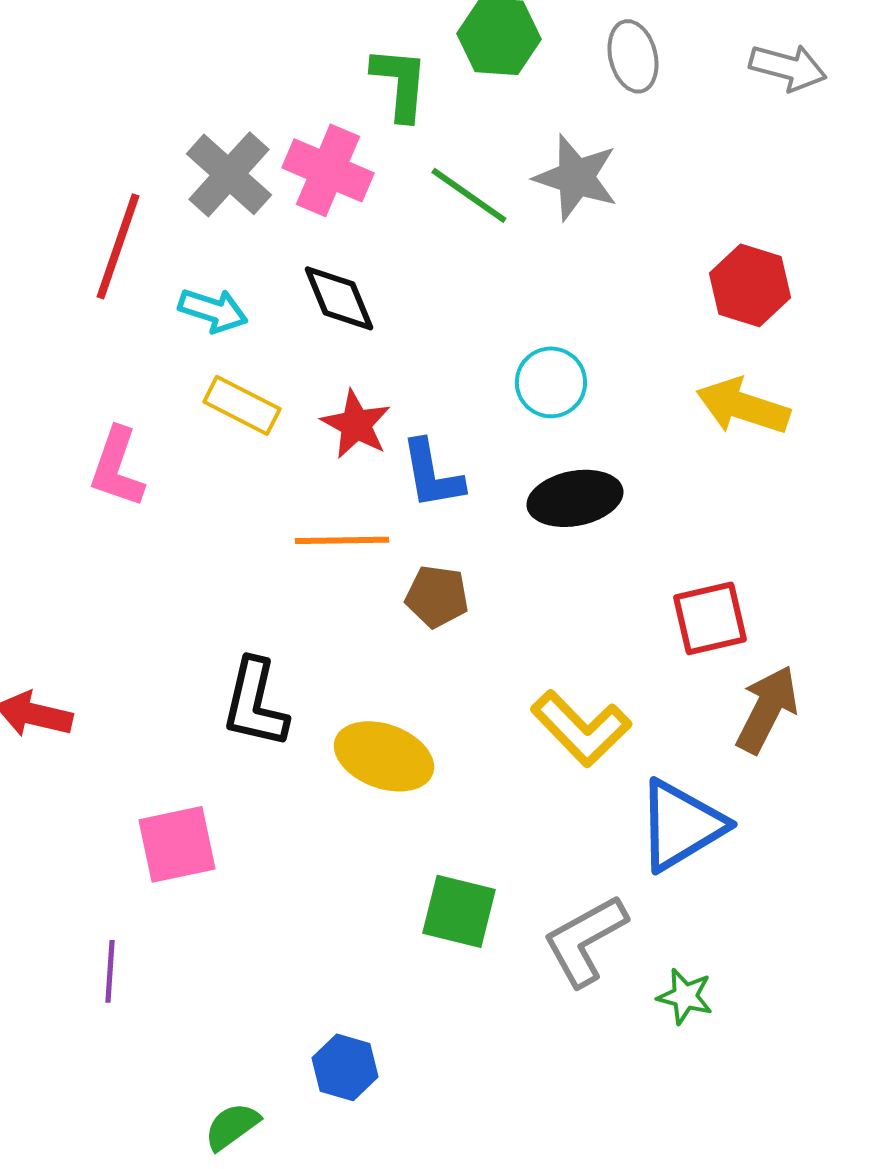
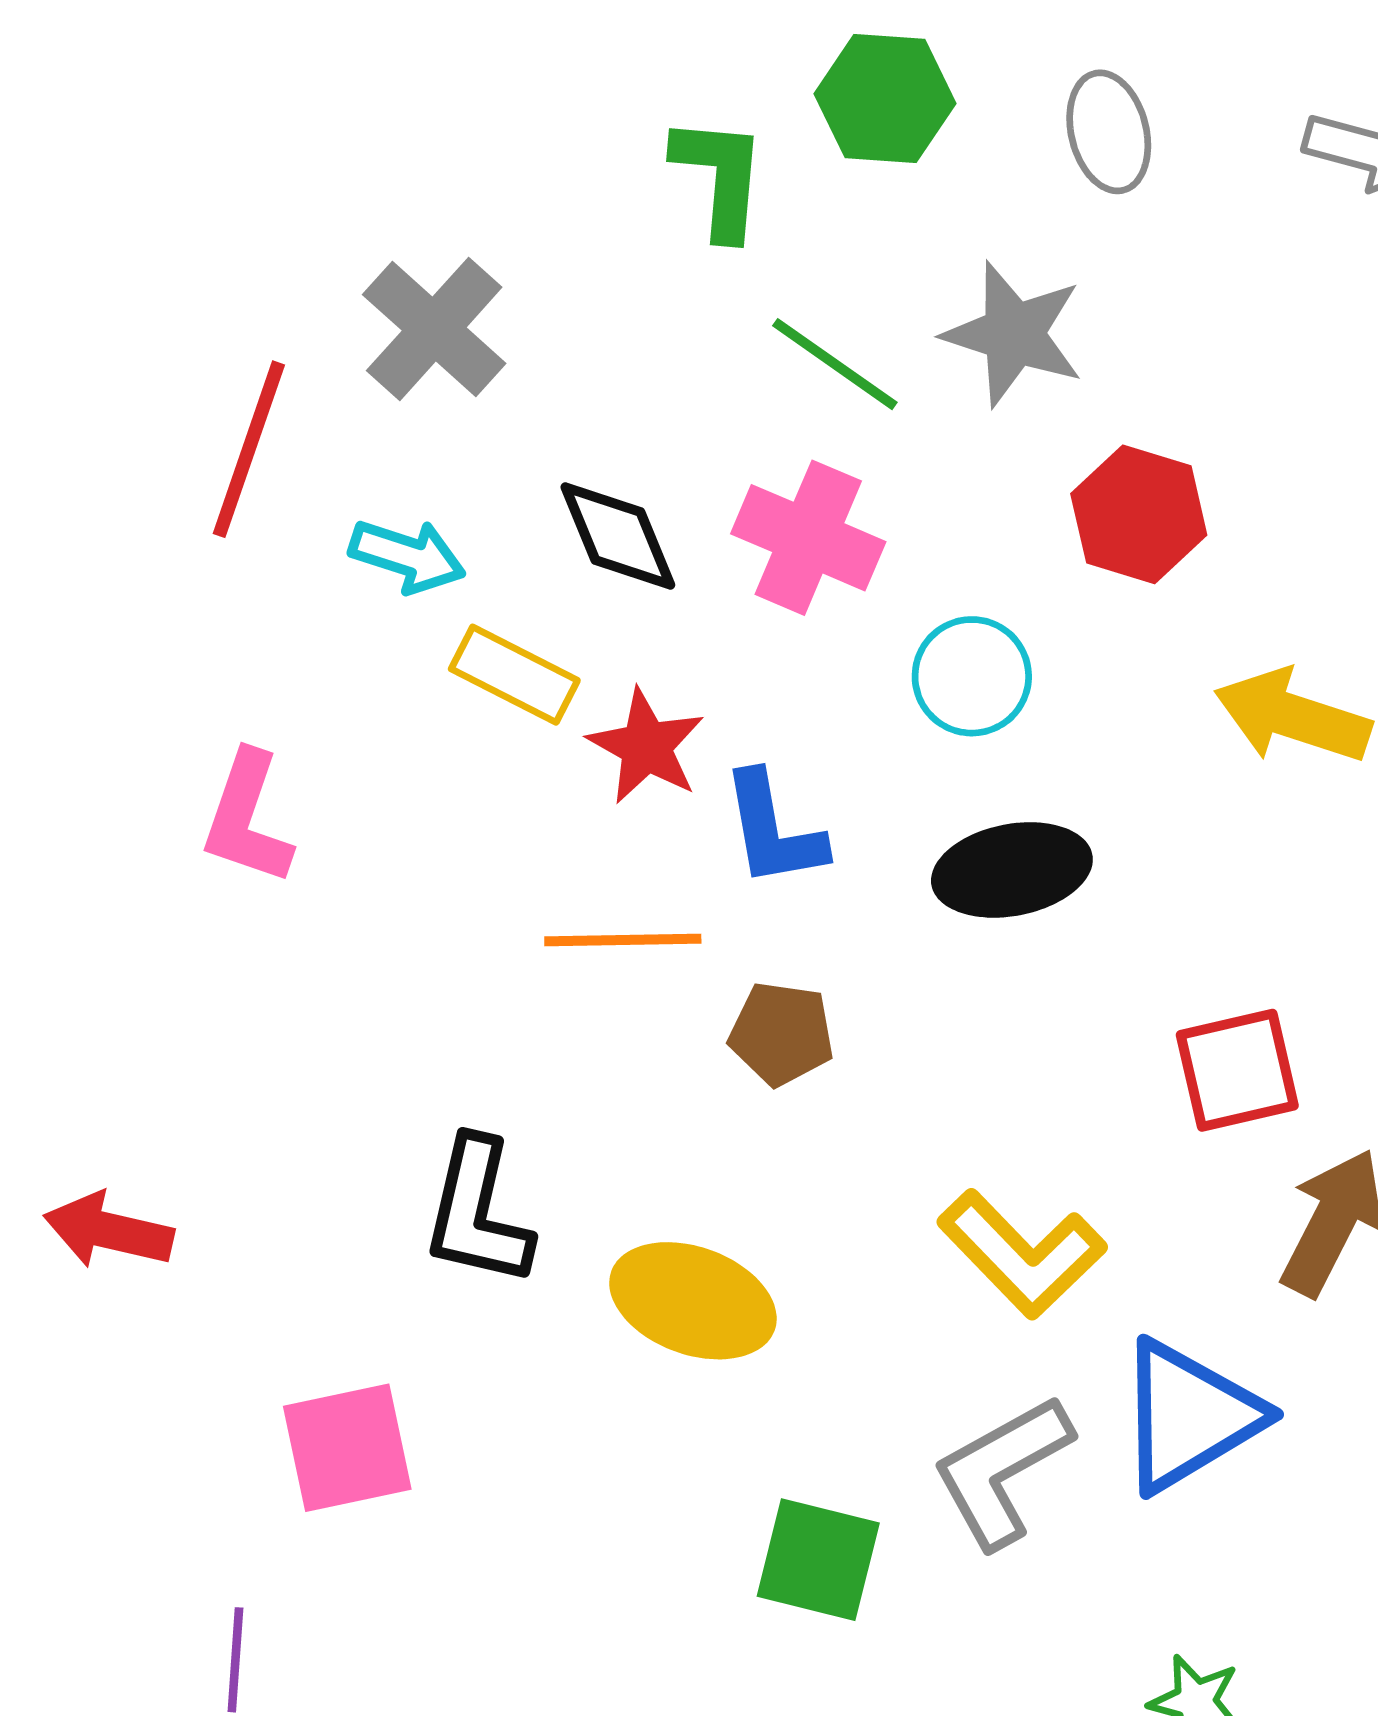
pink cross: (328, 170) -> (808, 538), moved
red hexagon: (750, 285) -> (1139, 514), moved
yellow rectangle: (242, 405) -> (514, 675), moved
gray L-shape: (585, 940) -> (1002, 1471), moved

